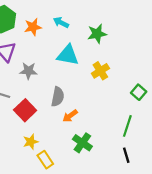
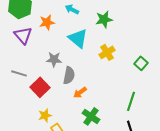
orange star: (33, 27) -> (47, 22), moved
cyan triangle: (68, 55) -> (78, 38), turned 30
gray star: (28, 71) -> (54, 59), moved
green square: (139, 92) -> (141, 63), moved

